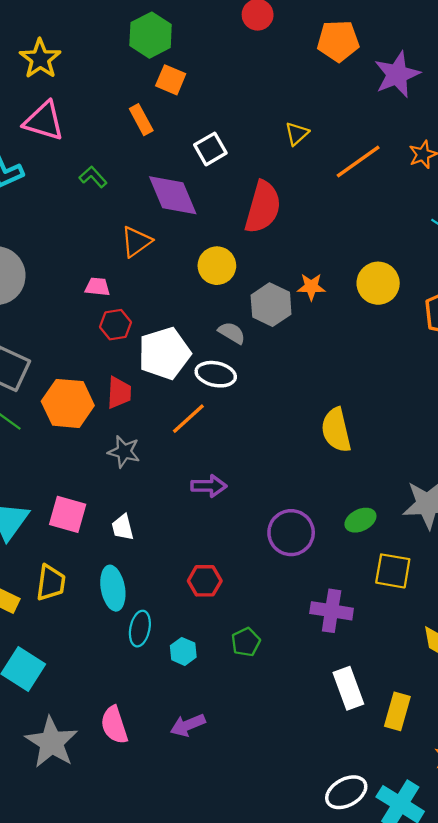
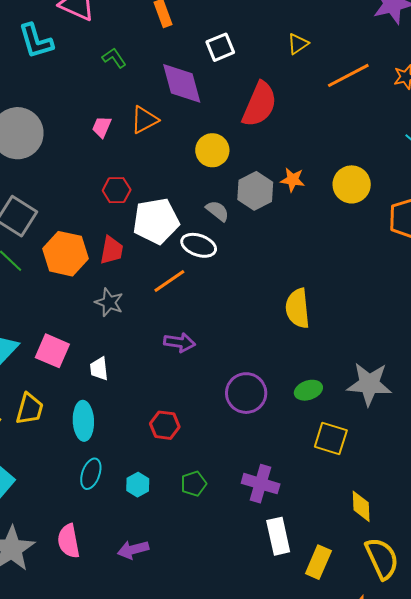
pink trapezoid: (97, 287) -> (102, 127), moved, turned -80
purple cross: (332, 611) -> (261, 484), moved
cyan ellipse: (140, 629) -> (91, 474), moved

